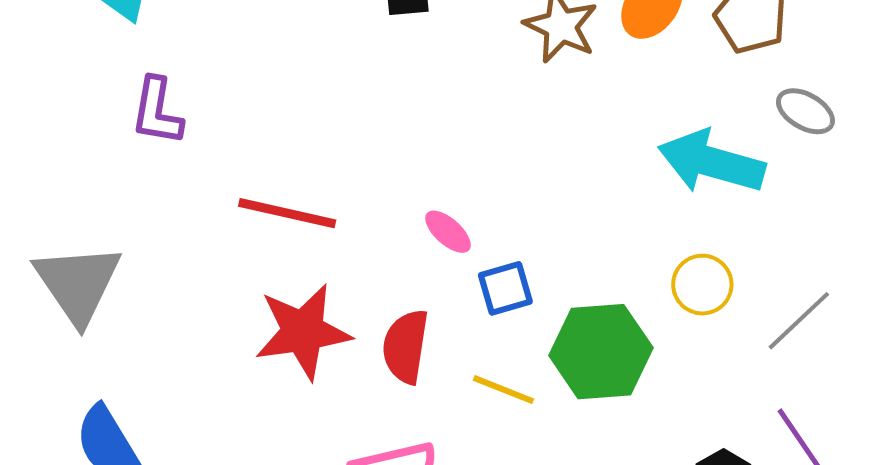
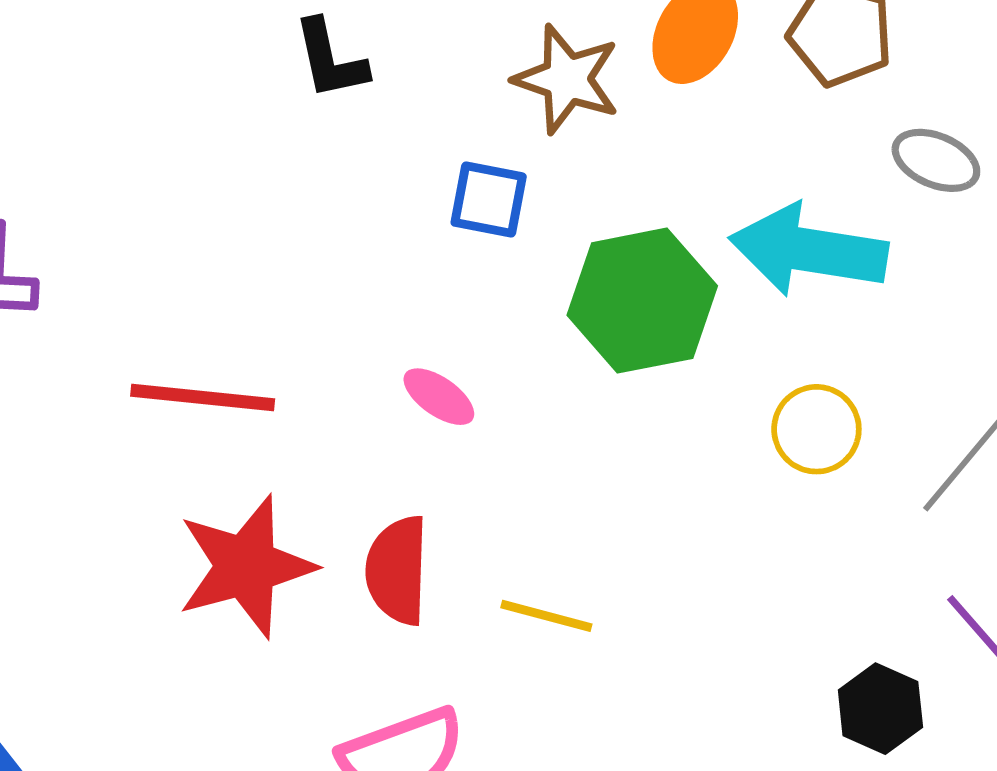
blue square: (505, 288) -> (489, 200), moved, turned 34
green hexagon: (601, 352) -> (642, 301), moved

